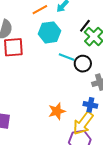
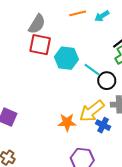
cyan hexagon: (50, 32) -> (66, 58), moved
yellow arrow: (83, 123) -> (92, 111), moved

